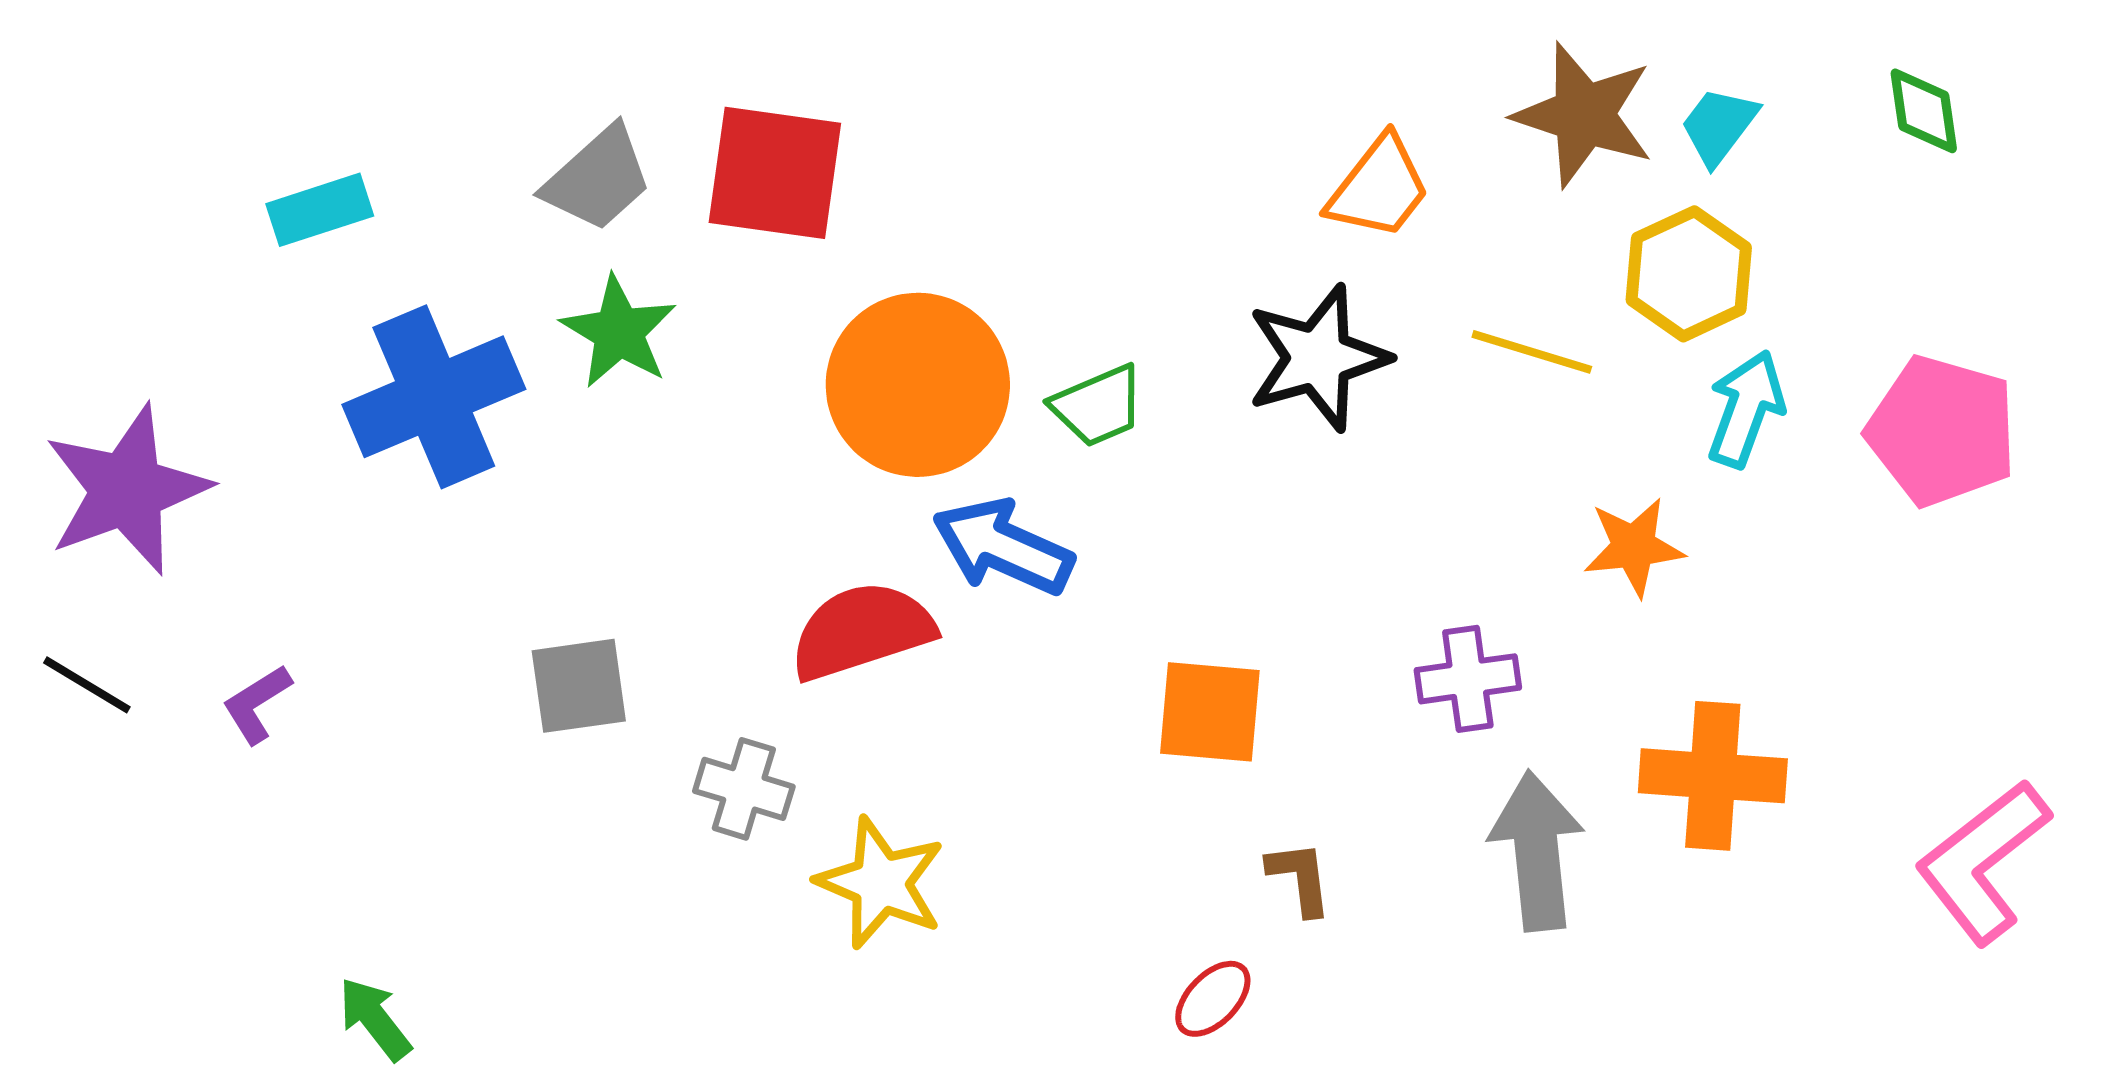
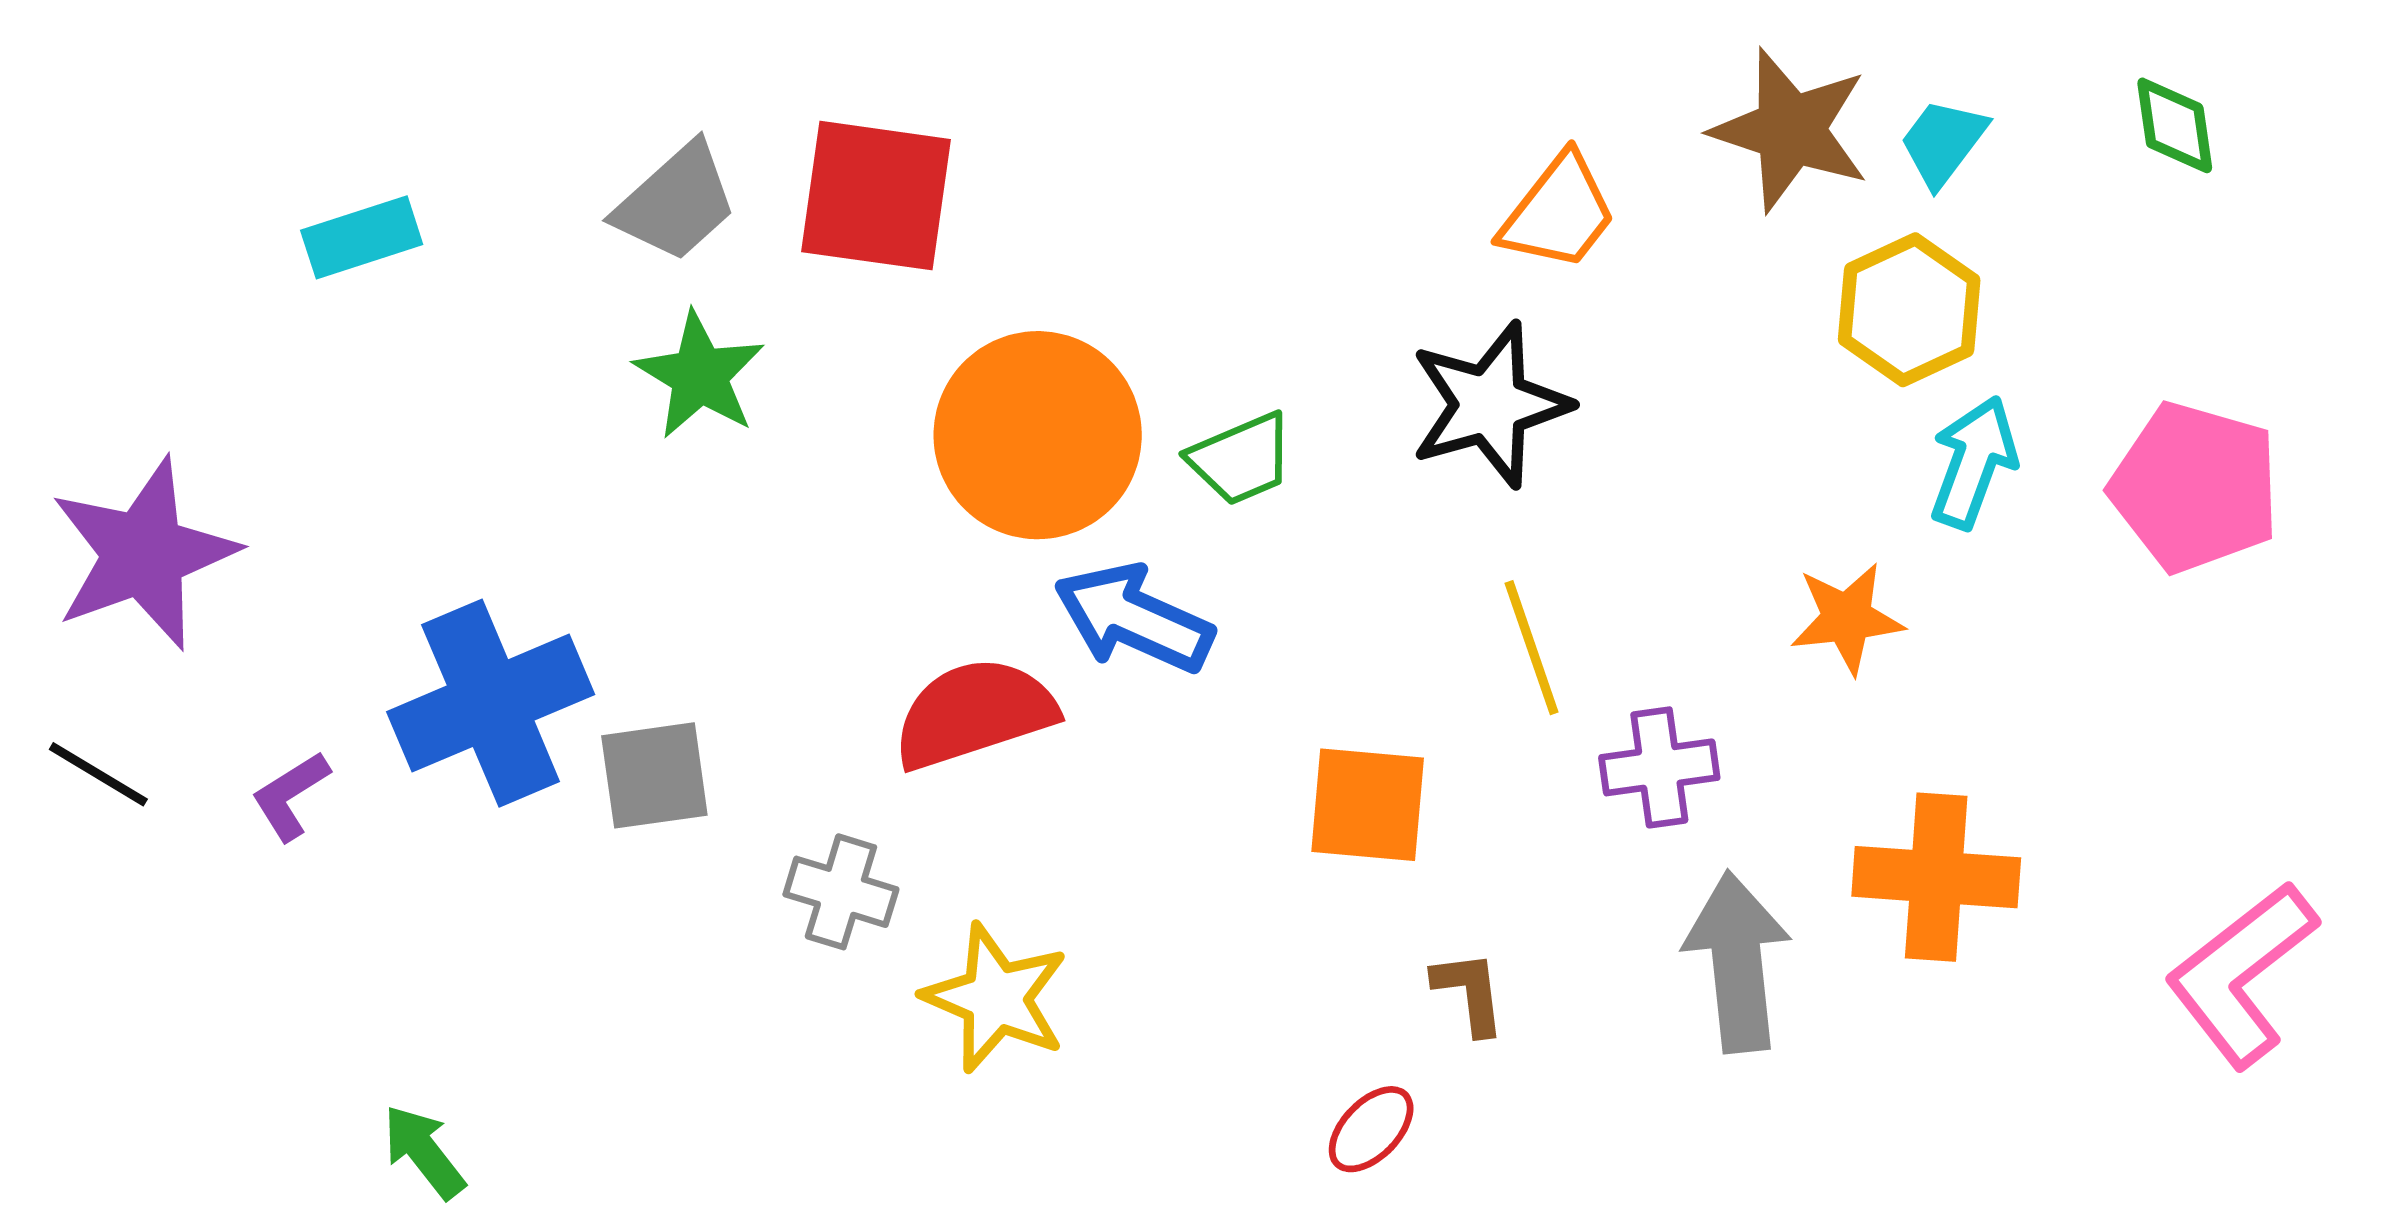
yellow line: (1532, 352) -> (1532, 648), moved, turned 54
blue cross: (434, 397) -> (491, 703), moved

